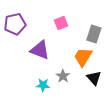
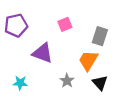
cyan star: (43, 85) -> (20, 83), moved

